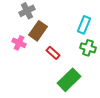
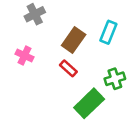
brown rectangle: (38, 31) -> (74, 40), moved
green cross: (88, 48) -> (115, 79), moved, turned -35

